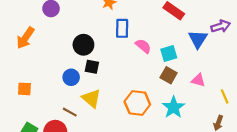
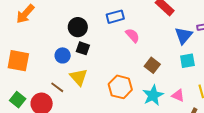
blue rectangle: (122, 28) -> (115, 17), turned 66
cyan square: (169, 54) -> (187, 61), moved
pink triangle: (198, 80) -> (178, 95), moved
orange square: (24, 89) -> (18, 61), size x1.6

